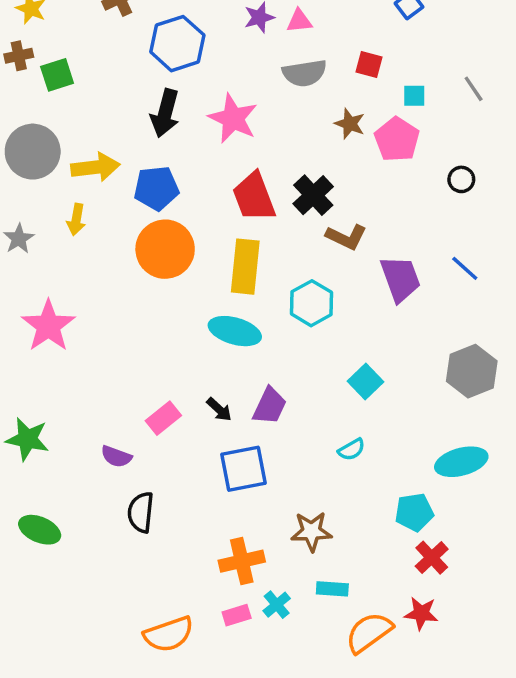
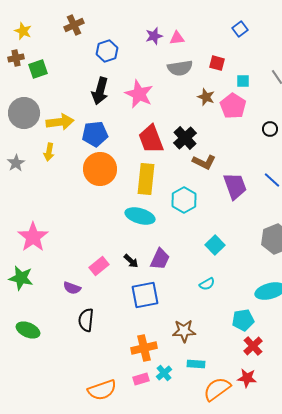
blue hexagon: (177, 44) -> (107, 51), size x0.7
pink star: (48, 326) -> (33, 237), moved

